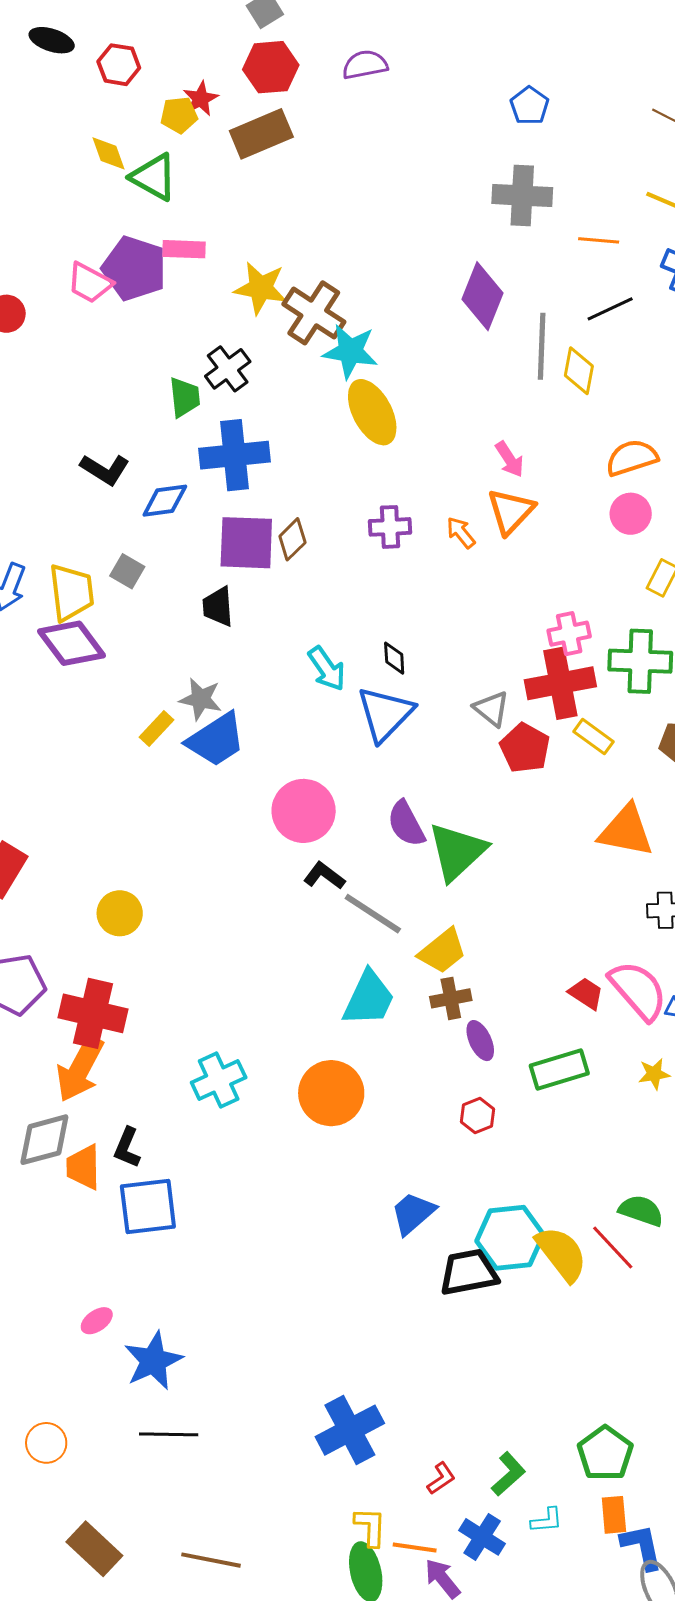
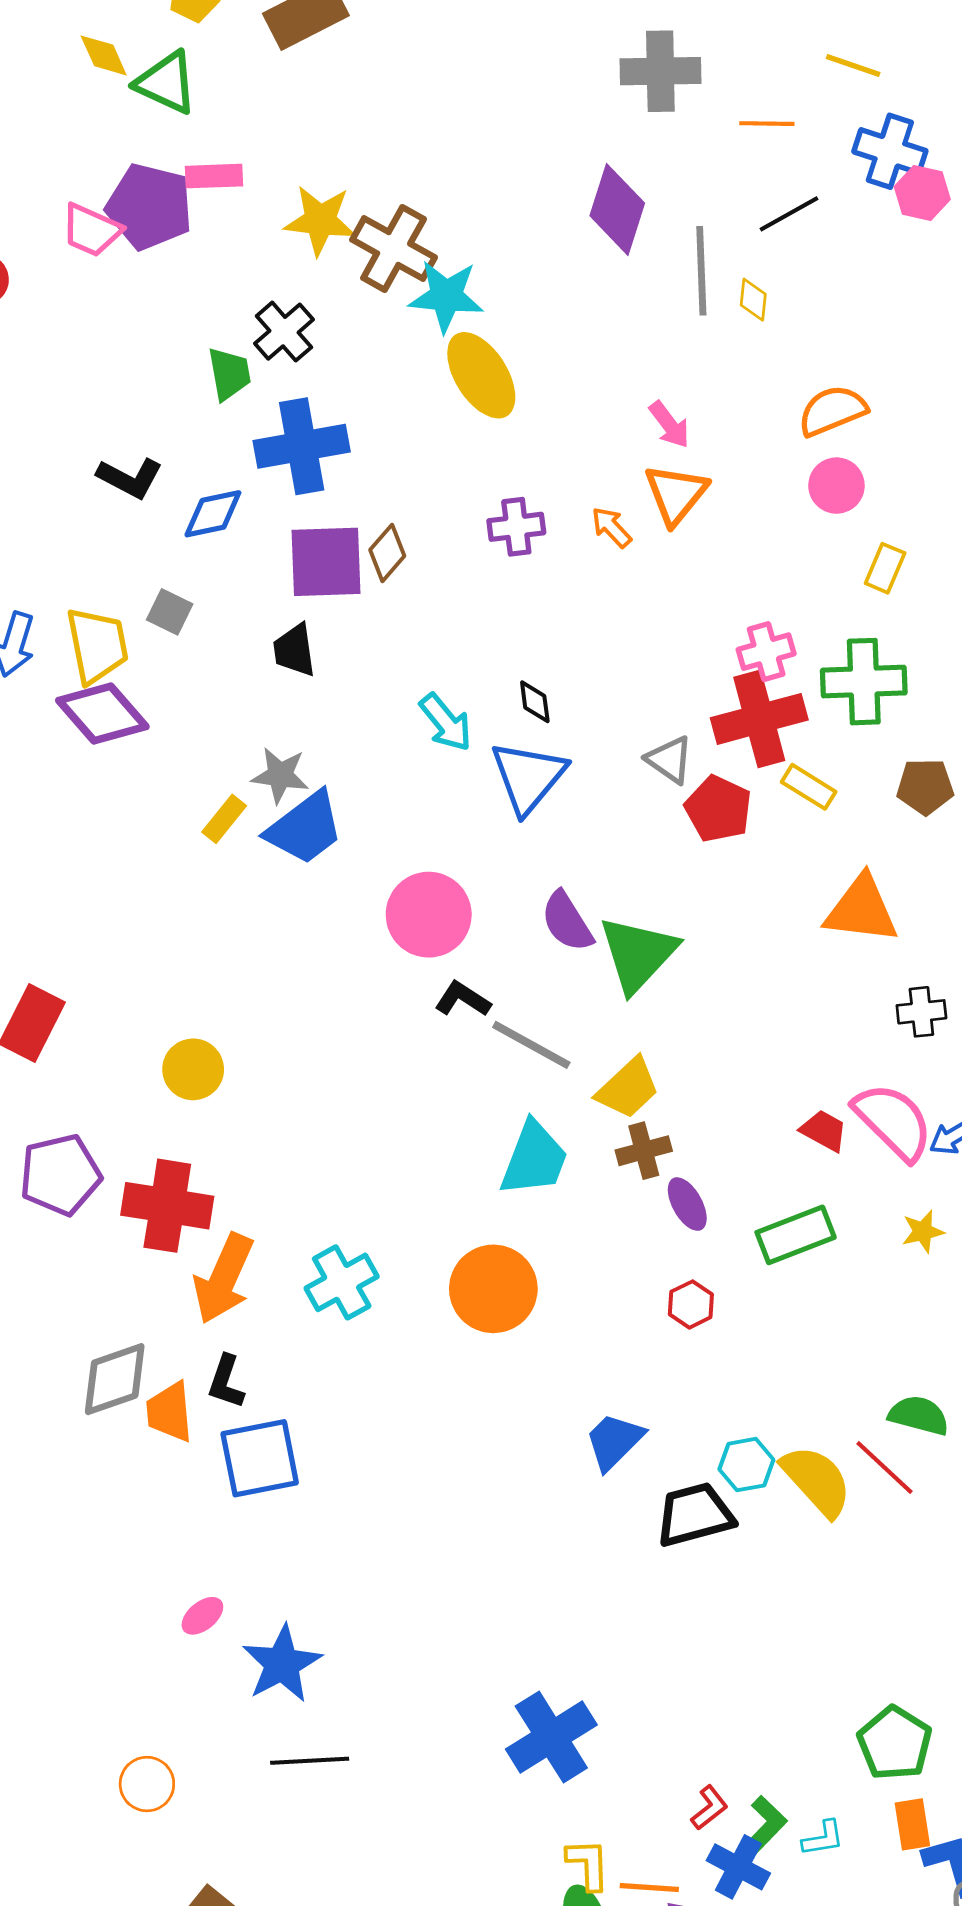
yellow diamond: (579, 371) -> (753, 300), size x0.7
orange arrow: (80, 1069) -> (224, 1279), moved
cyan hexagon: (510, 1238) -> (746, 1465), size x0.6
green L-shape: (508, 1474) -> (765, 1826), moved
red L-shape: (441, 1478) -> (709, 1808), moved

